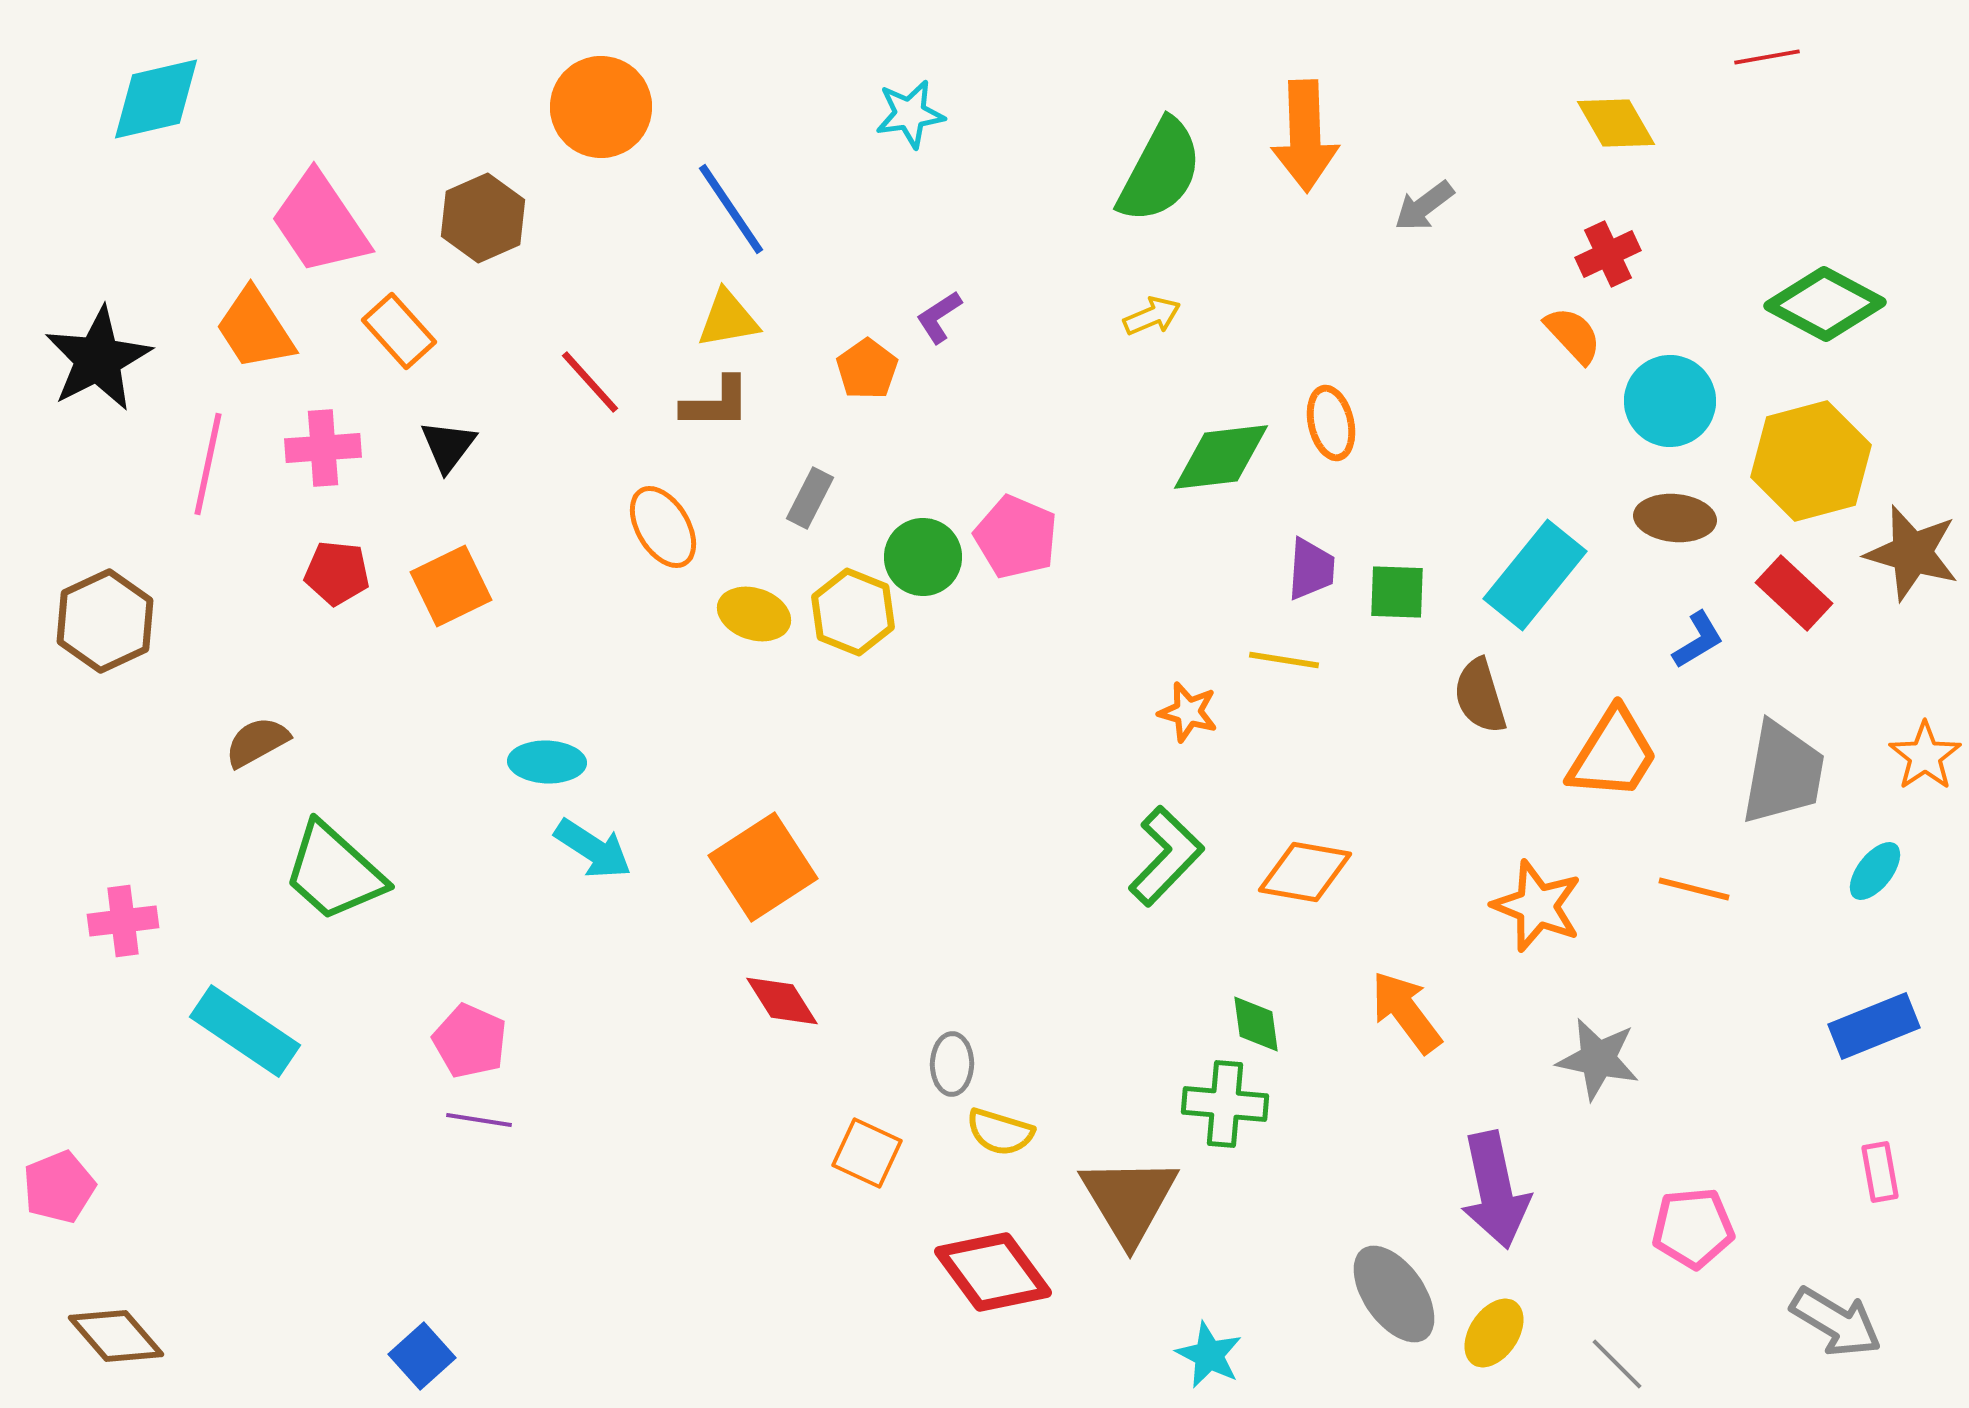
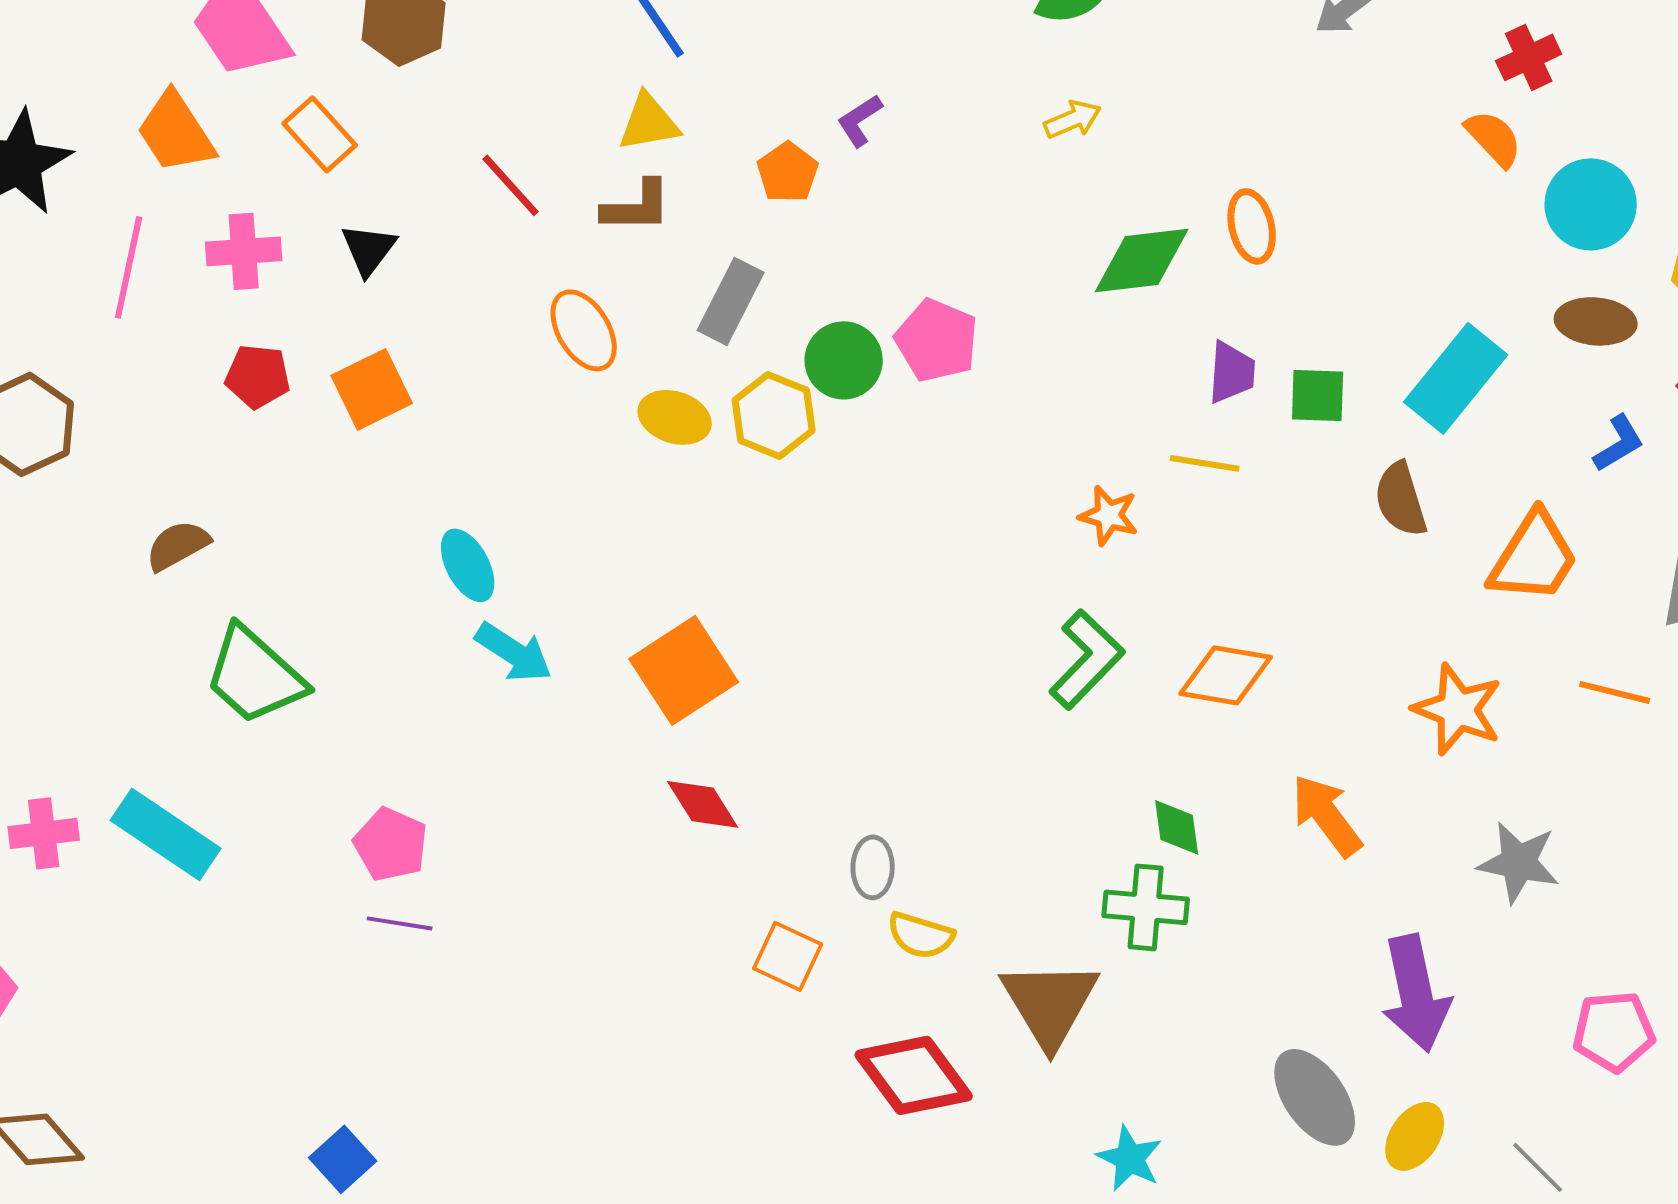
gray rectangle: (810, 498) -> (731, 301), size x1.4
cyan ellipse: (547, 762) -> (468, 565), turned 60
pink cross: (123, 921) -> (44, 833), moved

